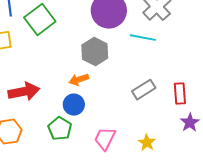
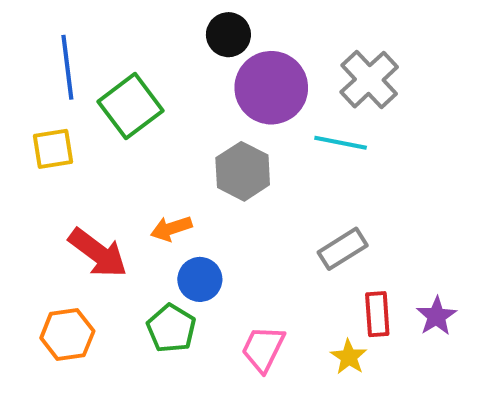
orange arrow: (79, 80) -> (171, 228), moved
red arrow: (24, 92) -> (98, 253), turned 48
red rectangle: (180, 94) -> (377, 314), moved

